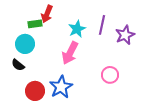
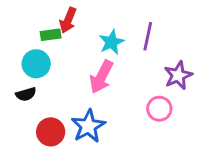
purple star: (125, 35) -> (178, 75), moved
black semicircle: (18, 65) -> (26, 94), turned -56

